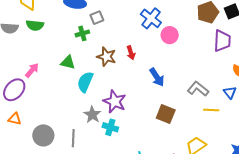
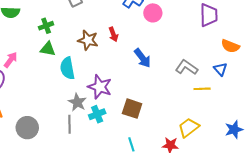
green cross: (82, 33) -> (46, 26), moved
cyan semicircle: (85, 82) -> (67, 68), turned -30
brown square: (166, 114) -> (132, 109), moved
cyan cross: (110, 127) -> (97, 114), turned -35
gray line: (73, 138) -> (70, 124), moved

